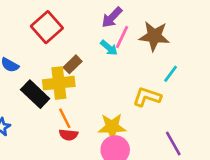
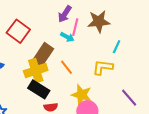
brown rectangle: (73, 64) -> (43, 55), size x1.6
black rectangle: (35, 94) -> (39, 89), moved
orange line: (65, 118) -> (66, 67), moved
yellow star: (112, 127) -> (82, 95), turned 30

